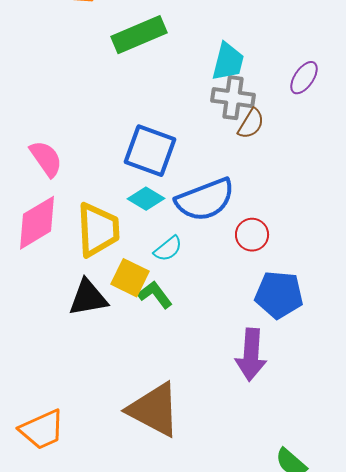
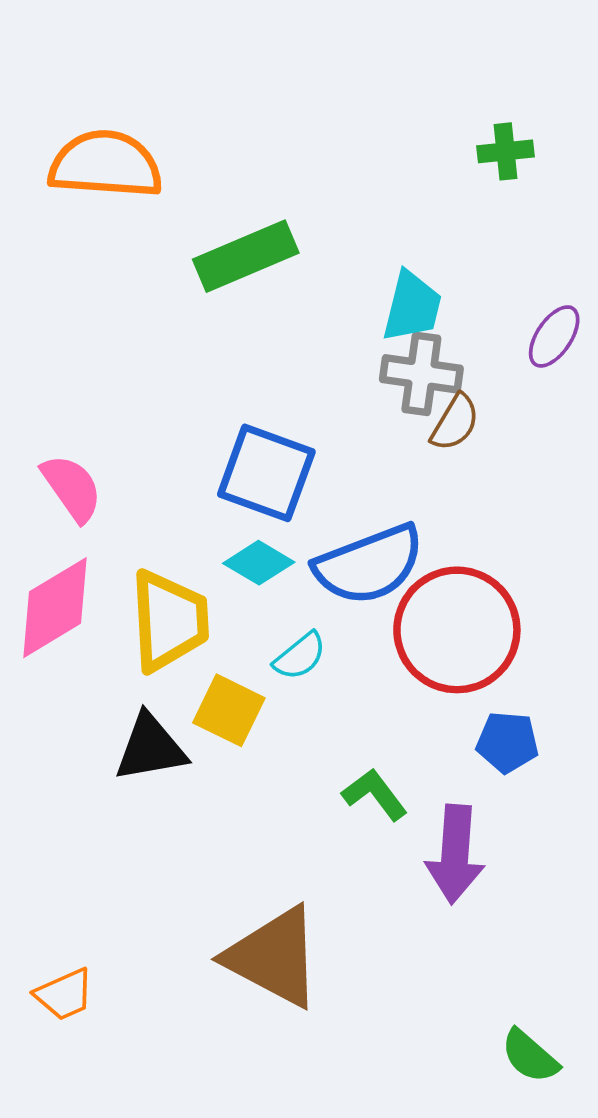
red circle: (252, 235) -> (457, 630), size x2.0
green L-shape: (155, 295) -> (375, 794), moved
blue pentagon: (279, 295) -> (507, 742), size x0.7
orange trapezoid: (42, 430) -> (64, 994), size x0.7

